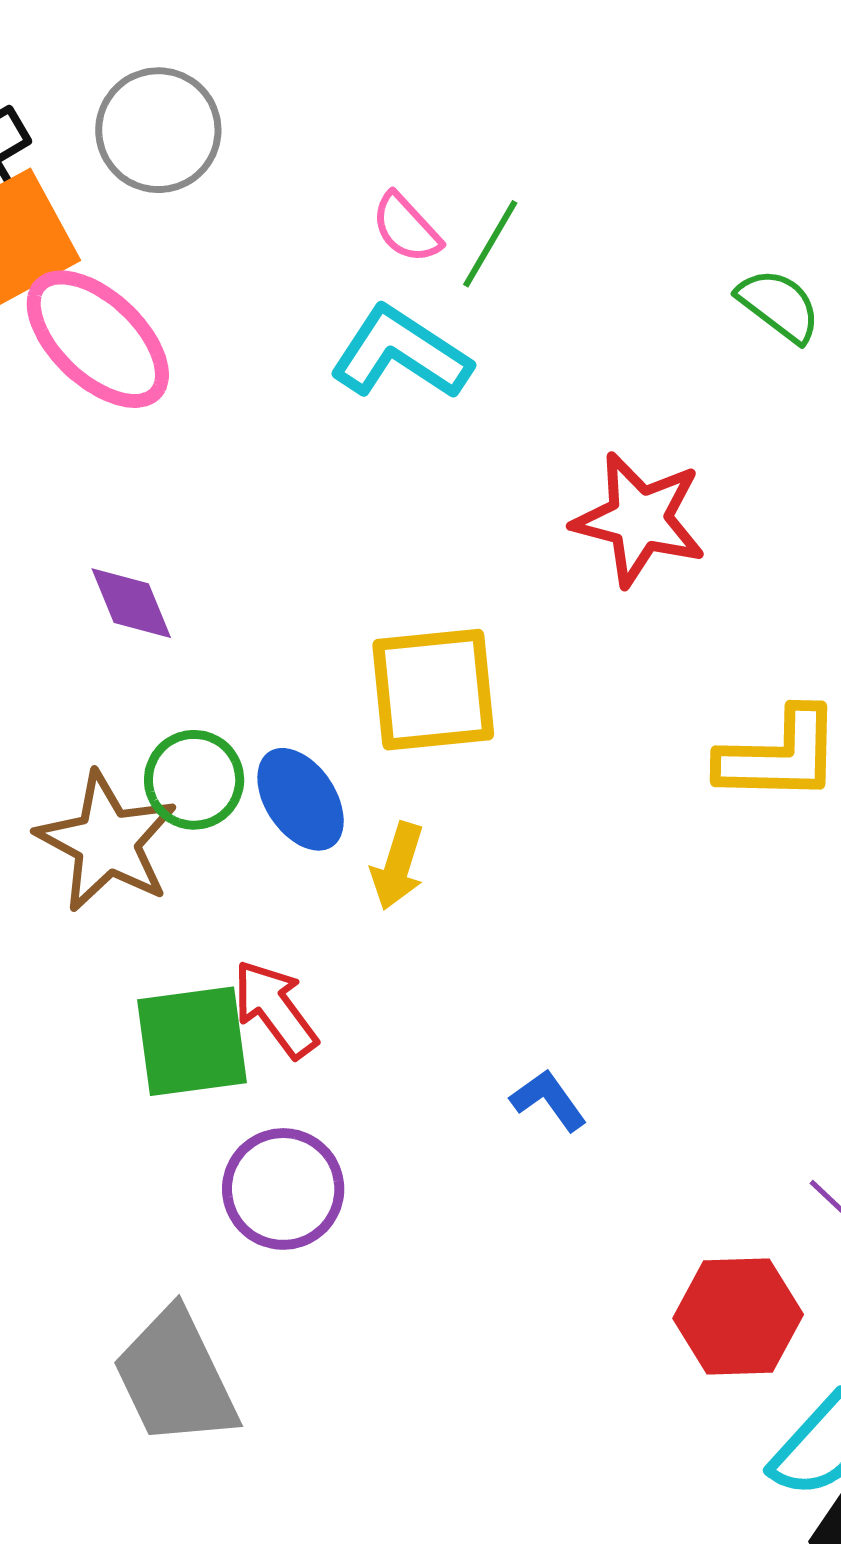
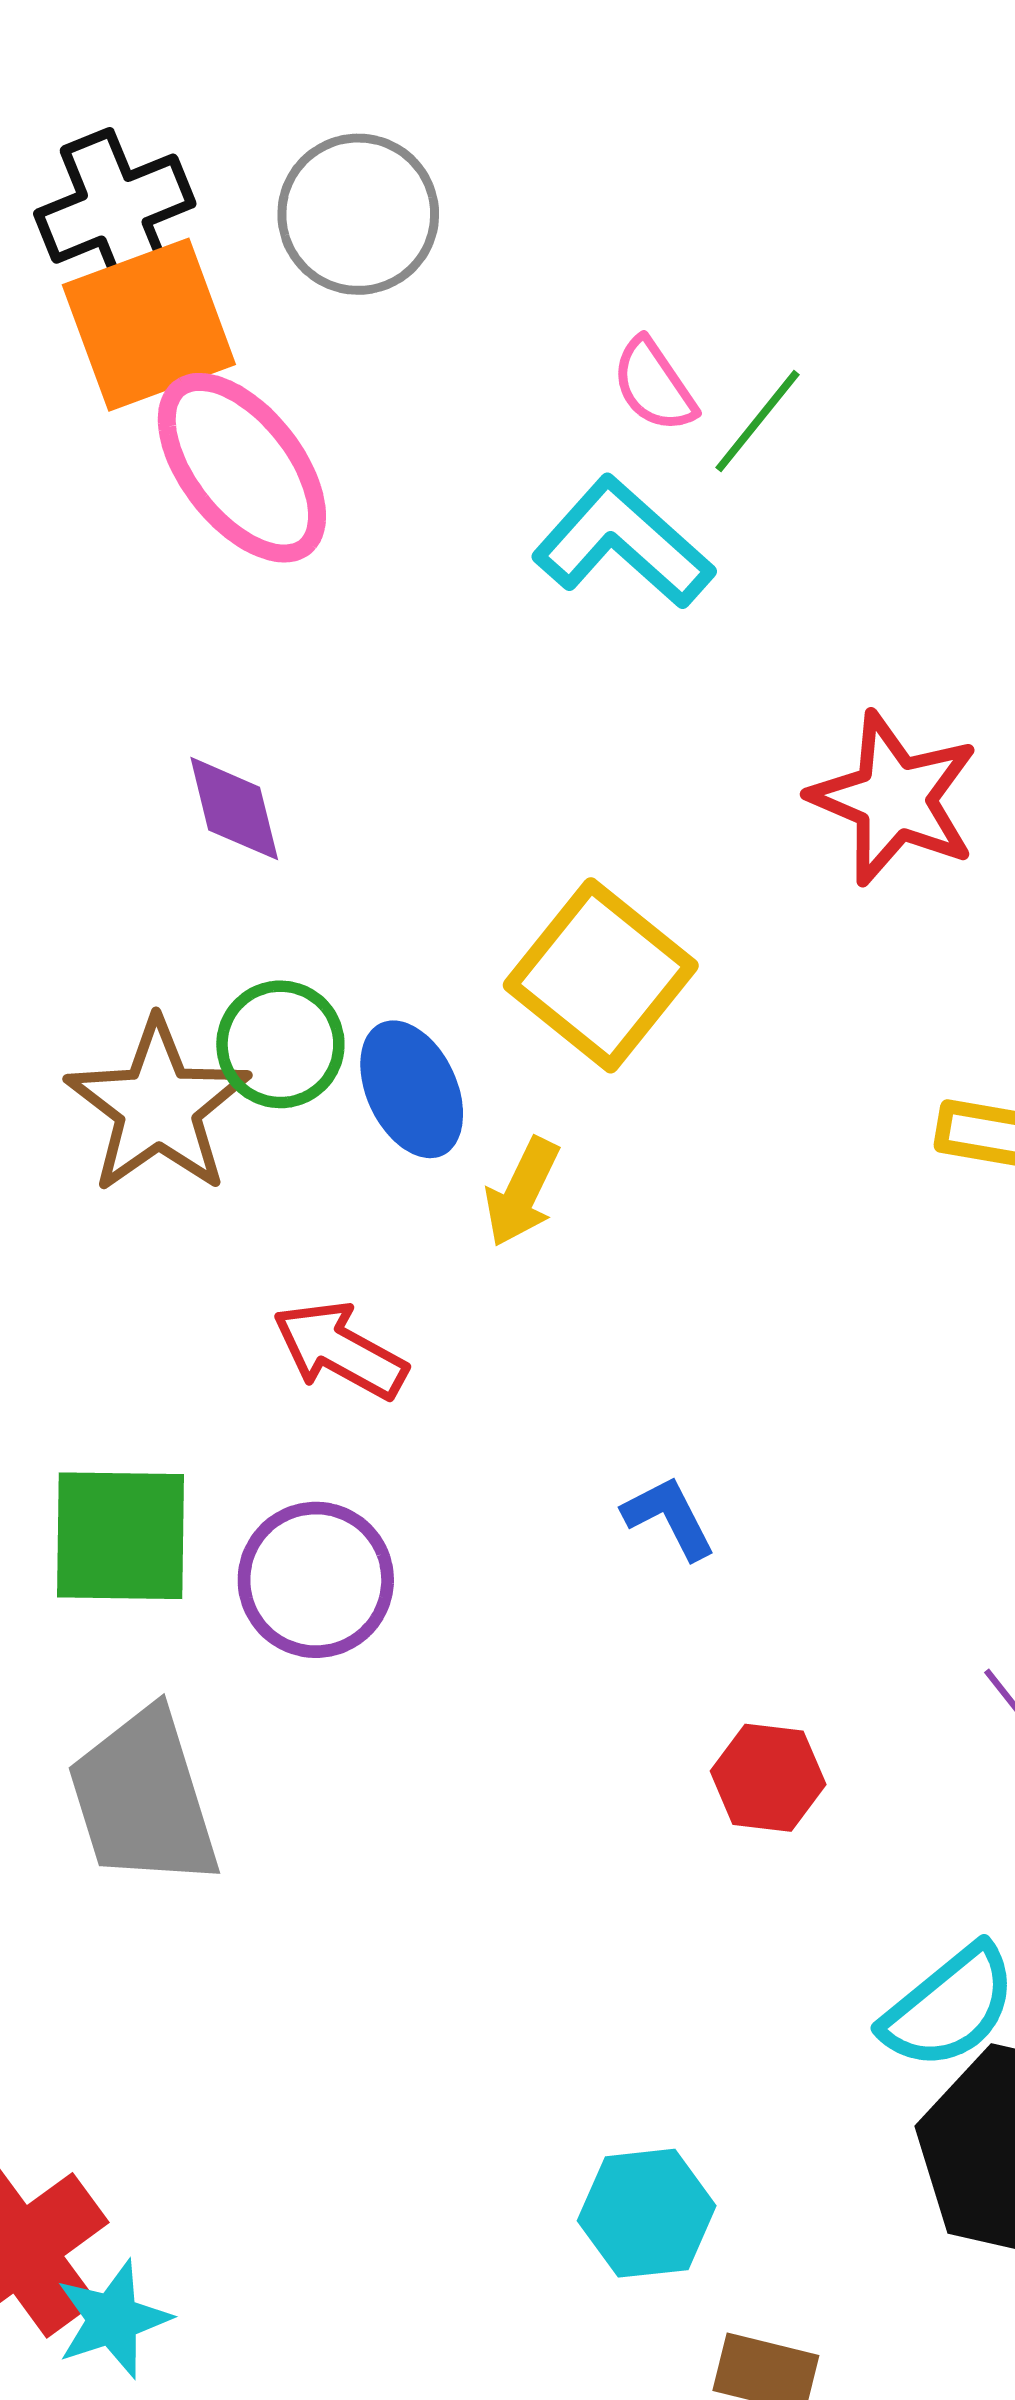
yellow square: (433, 690) -> (601, 975), turned 36
red arrow: (275, 1009) -> (340, 1350), turned -33
green square: (192, 1041) -> (120, 1536), moved
red hexagon: (738, 1316) -> (768, 1778), moved, size x0.7

